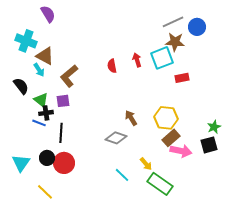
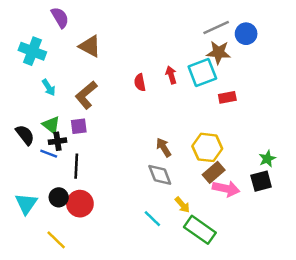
brown triangle: (45, 56) -> (90, 46), moved
black semicircle: (21, 86) -> (25, 135), moved
gray diamond: (116, 138) -> (160, 175), moved, turned 50

